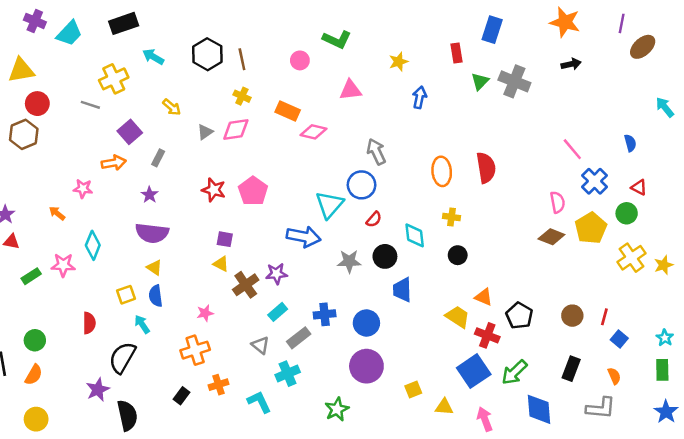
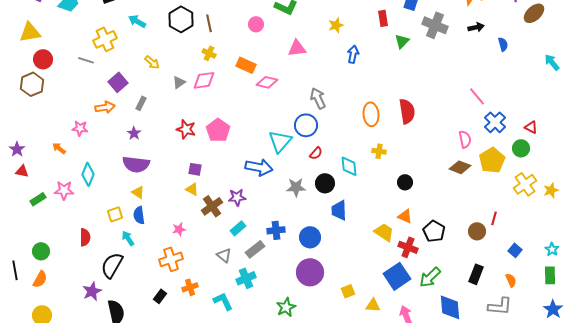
gray cross: (514, 81) -> (435, 25), moved
blue semicircle: (630, 143) -> (503, 44), moved
black circle: (458, 255) -> (405, 182), moved
red line: (604, 317) -> (494, 218), moved

